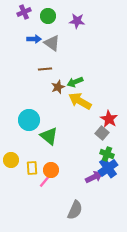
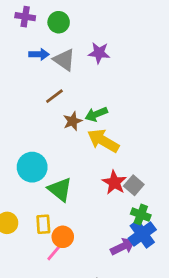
purple cross: (24, 12) -> (25, 17), turned 32
purple star: (77, 21) -> (99, 53), moved
brown line: (45, 69) -> (54, 96), turned -32
red star: (109, 119) -> (114, 182), moved
yellow rectangle: (32, 168) -> (43, 224), moved

